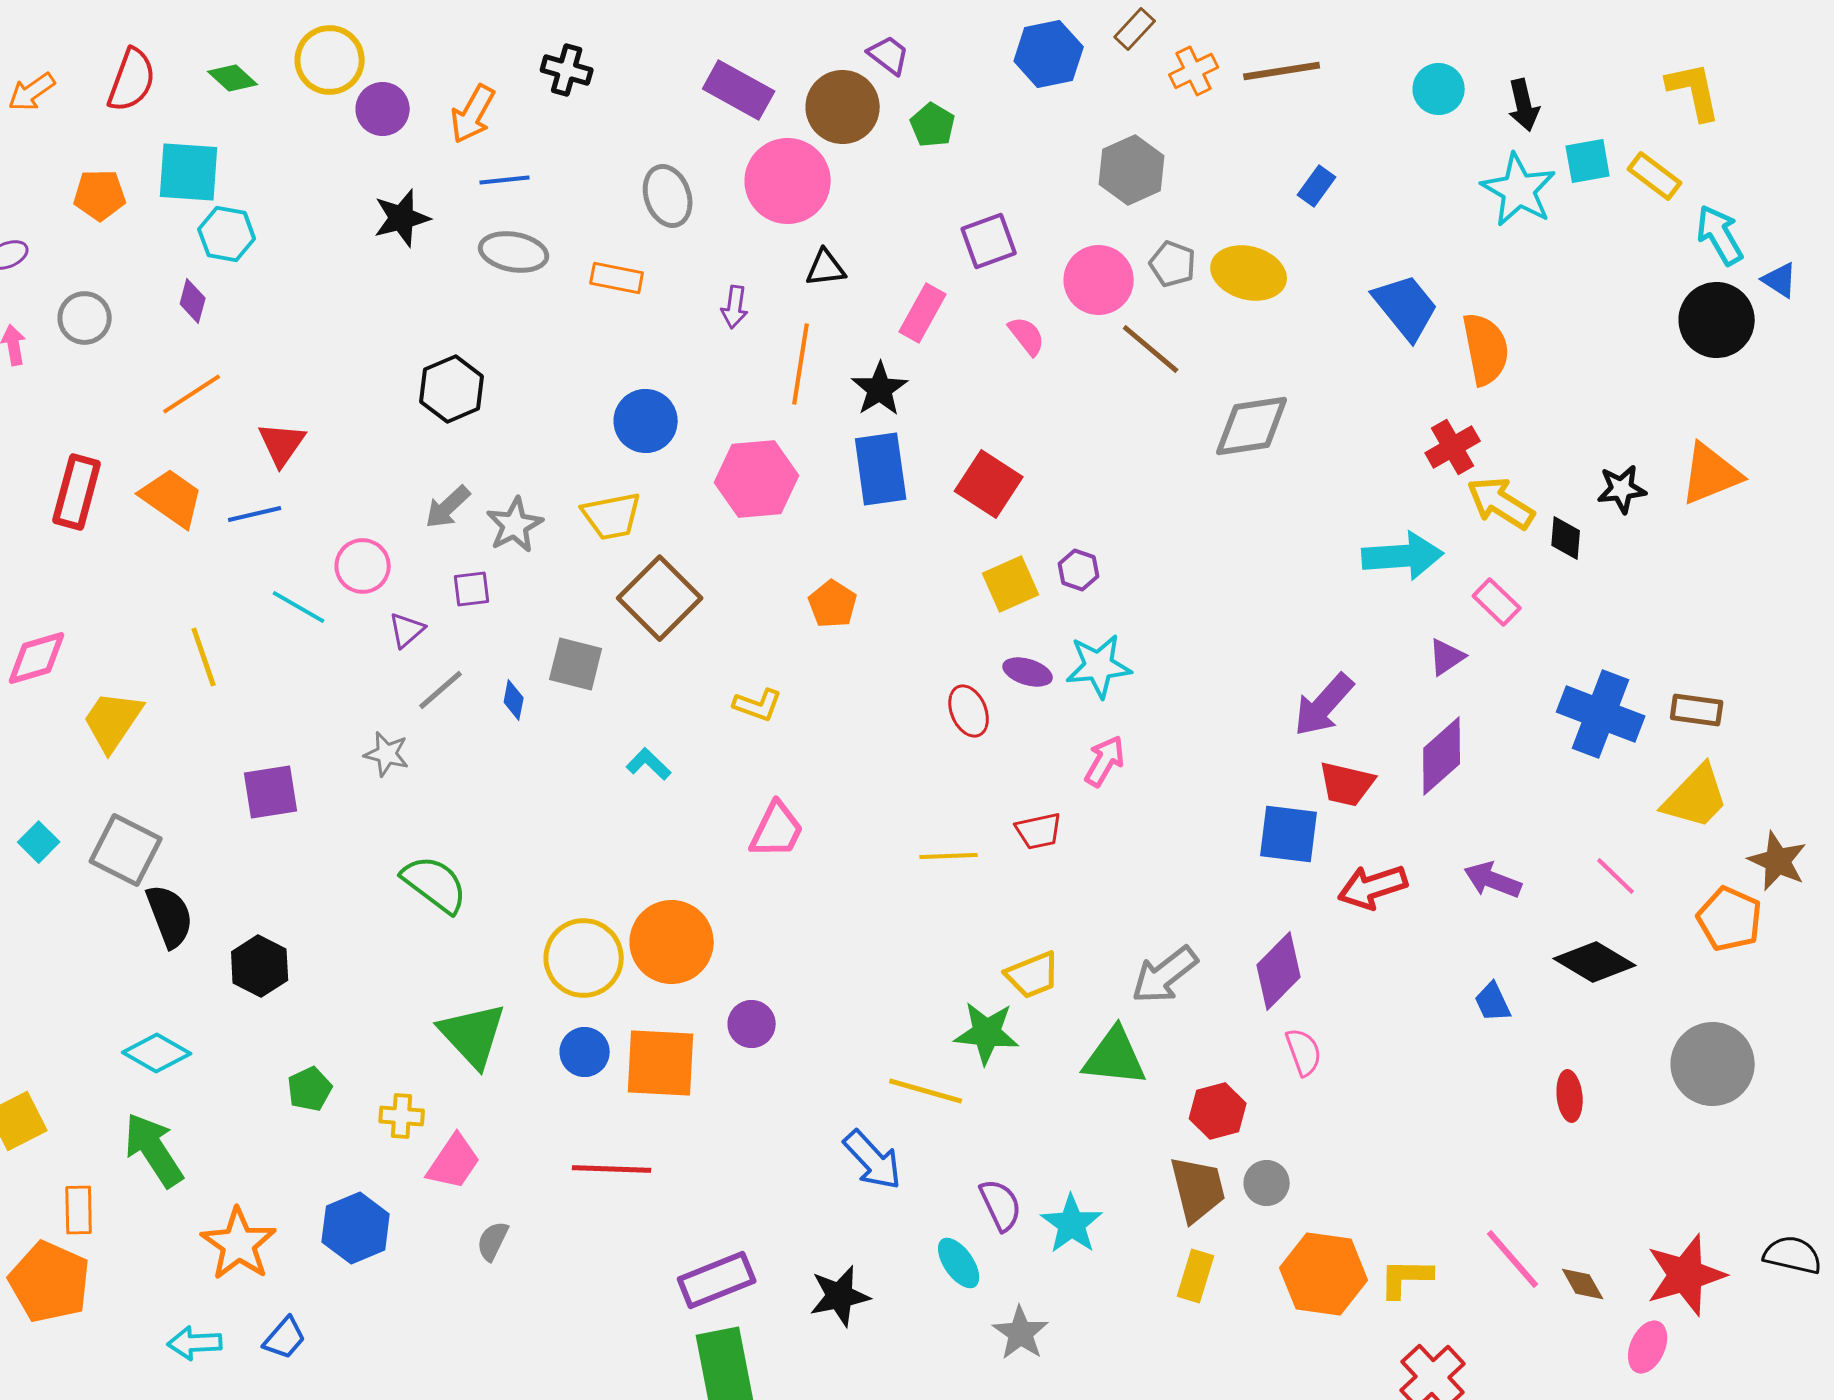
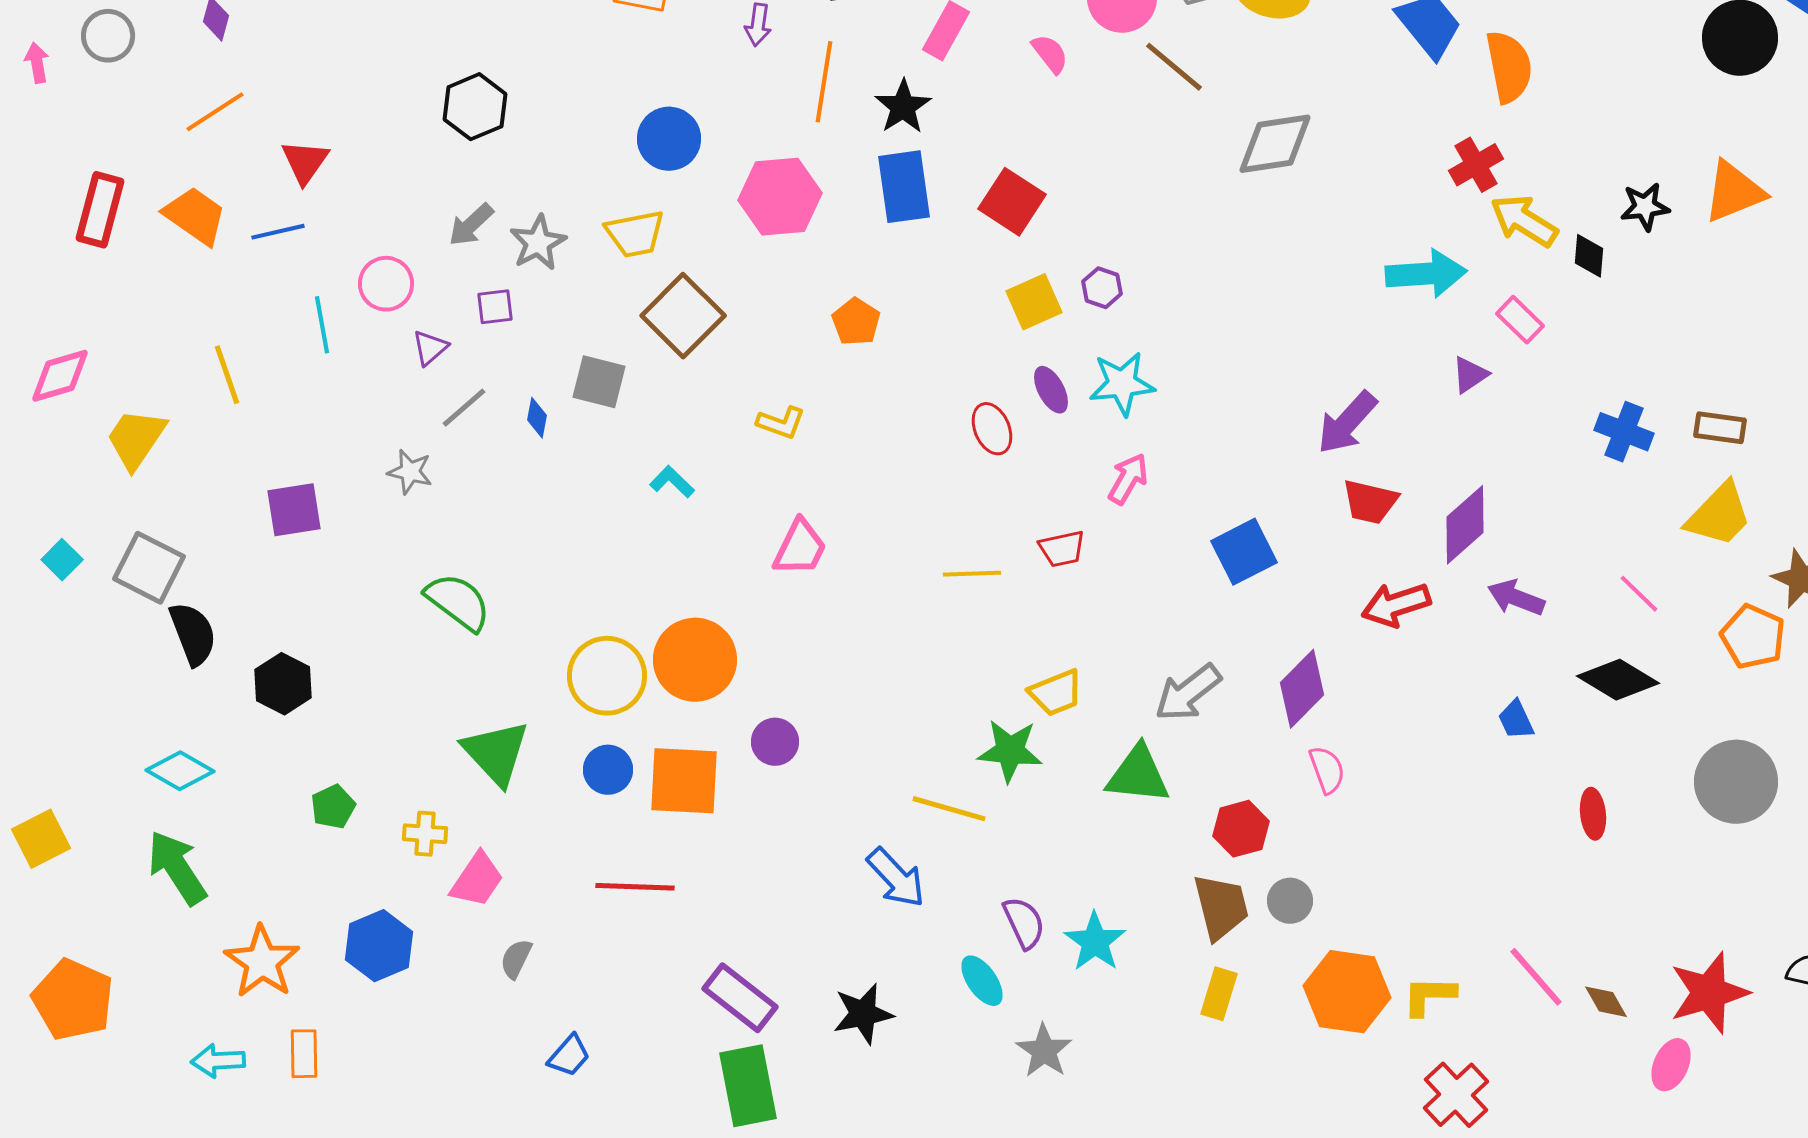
cyan line: (299, 607) -> (322, 325), turned 50
purple ellipse: (1028, 672) -> (1051, 390), turned 45
blue cross: (1601, 714) -> (1624, 432), size x0.7
purple diamond: (1442, 756) -> (1465, 525), moved
blue square: (1289, 834) -> (1244, 552), moved, turned -34
orange rectangle: (79, 1210) -> (304, 1054), moved
purple rectangle: (717, 1280) -> (740, 998), turned 60
blue trapezoid: (285, 1338) -> (569, 1056), moved

